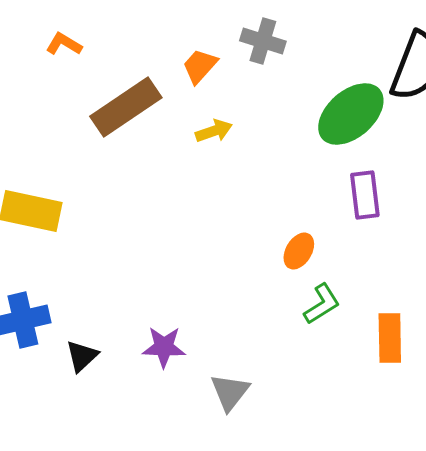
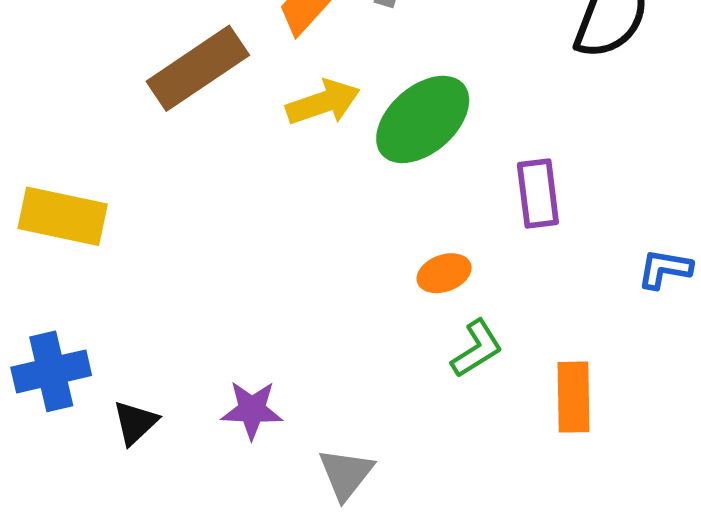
green ellipse: (351, 114) -> (423, 119), moved
yellow arrow: (214, 131) -> (323, 102), size x1.4
orange ellipse: (299, 251) -> (444, 273), turned 39

